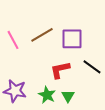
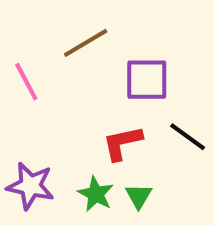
brown line: (42, 35) -> (86, 43), moved

